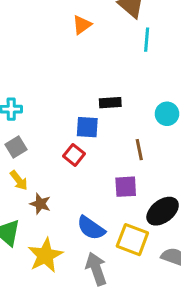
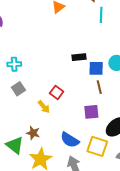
blue square: (87, 127) -> (96, 68), moved
yellow arrow: (19, 180) -> (44, 107), moved
brown star: (40, 204) -> (33, 133), moved

